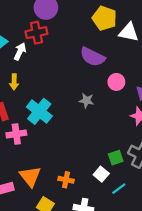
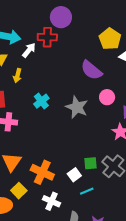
gray star: (86, 101) -> (77, 107), size x1.6
cyan cross: (39, 111) -> (41, 101), moved, size x0.7
orange cross: (66, 180) -> (42, 172), size x1.6

